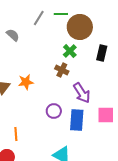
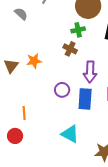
green cross: (70, 51) -> (78, 30), turned 32
purple arrow: (82, 93) -> (90, 72), turned 35

